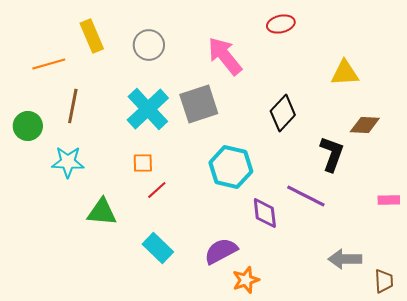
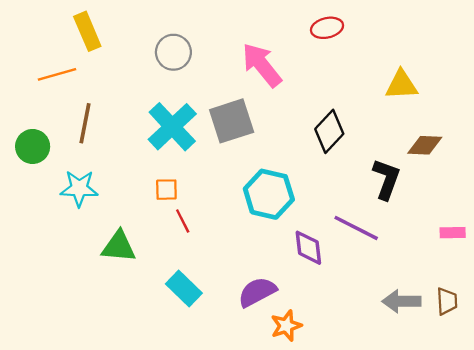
yellow rectangle: (92, 36) -> (87, 31), moved
red line: (157, 190) -> (183, 221), turned -75
brown trapezoid: (384, 281) -> (447, 301), moved

